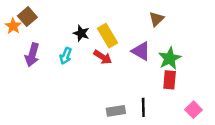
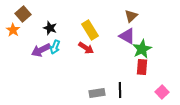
orange star: (13, 26) -> (13, 30), moved
black star: (81, 33) -> (50, 28), moved
purple triangle: (141, 51) -> (127, 36), moved
purple arrow: (32, 55) -> (41, 50), moved, turned 48

